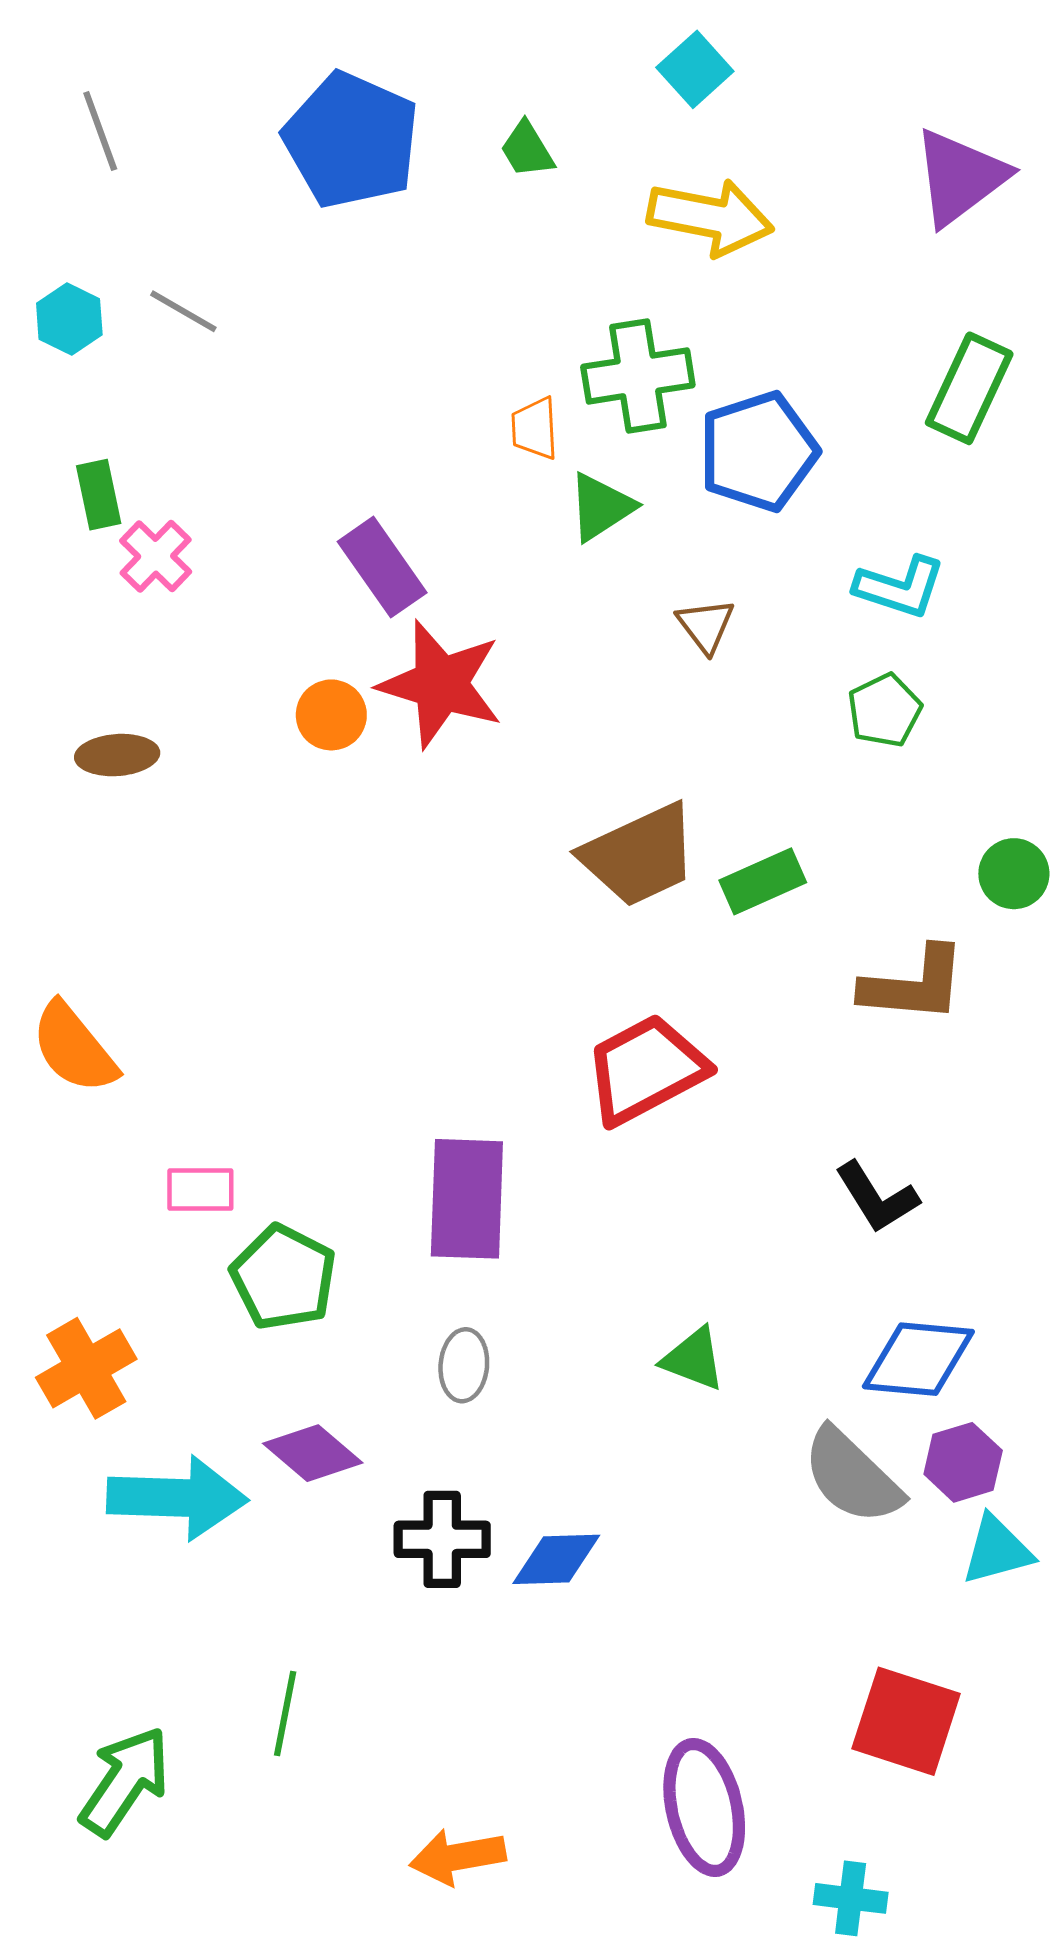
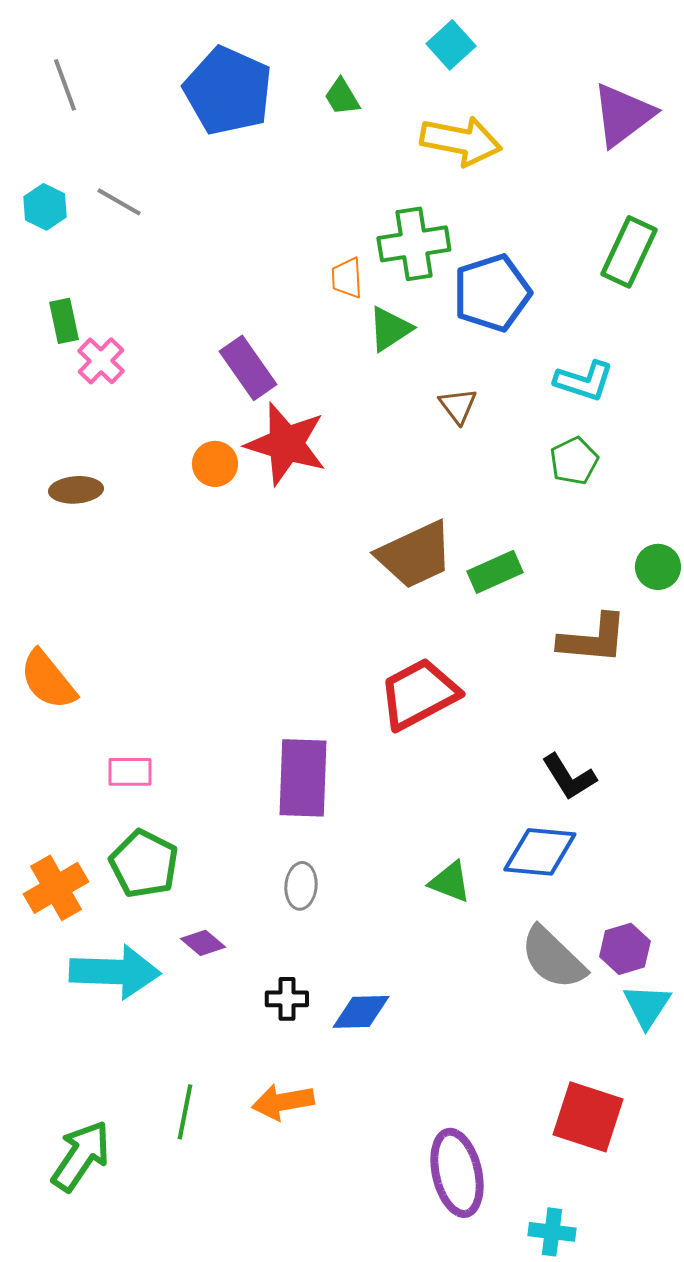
green pentagon: (284, 1277) -> (144, 864), moved
blue diamond: (918, 1359) -> (540, 852), moved
purple diamond: (313, 1453) -> (203, 943), size x0.7
black cross: (442, 1539) -> (287, 999), size x0.7
cyan triangle: (997, 1550) -> (647, 1006), turned -42
orange arrow: (458, 1857) -> (283, 1102), moved

